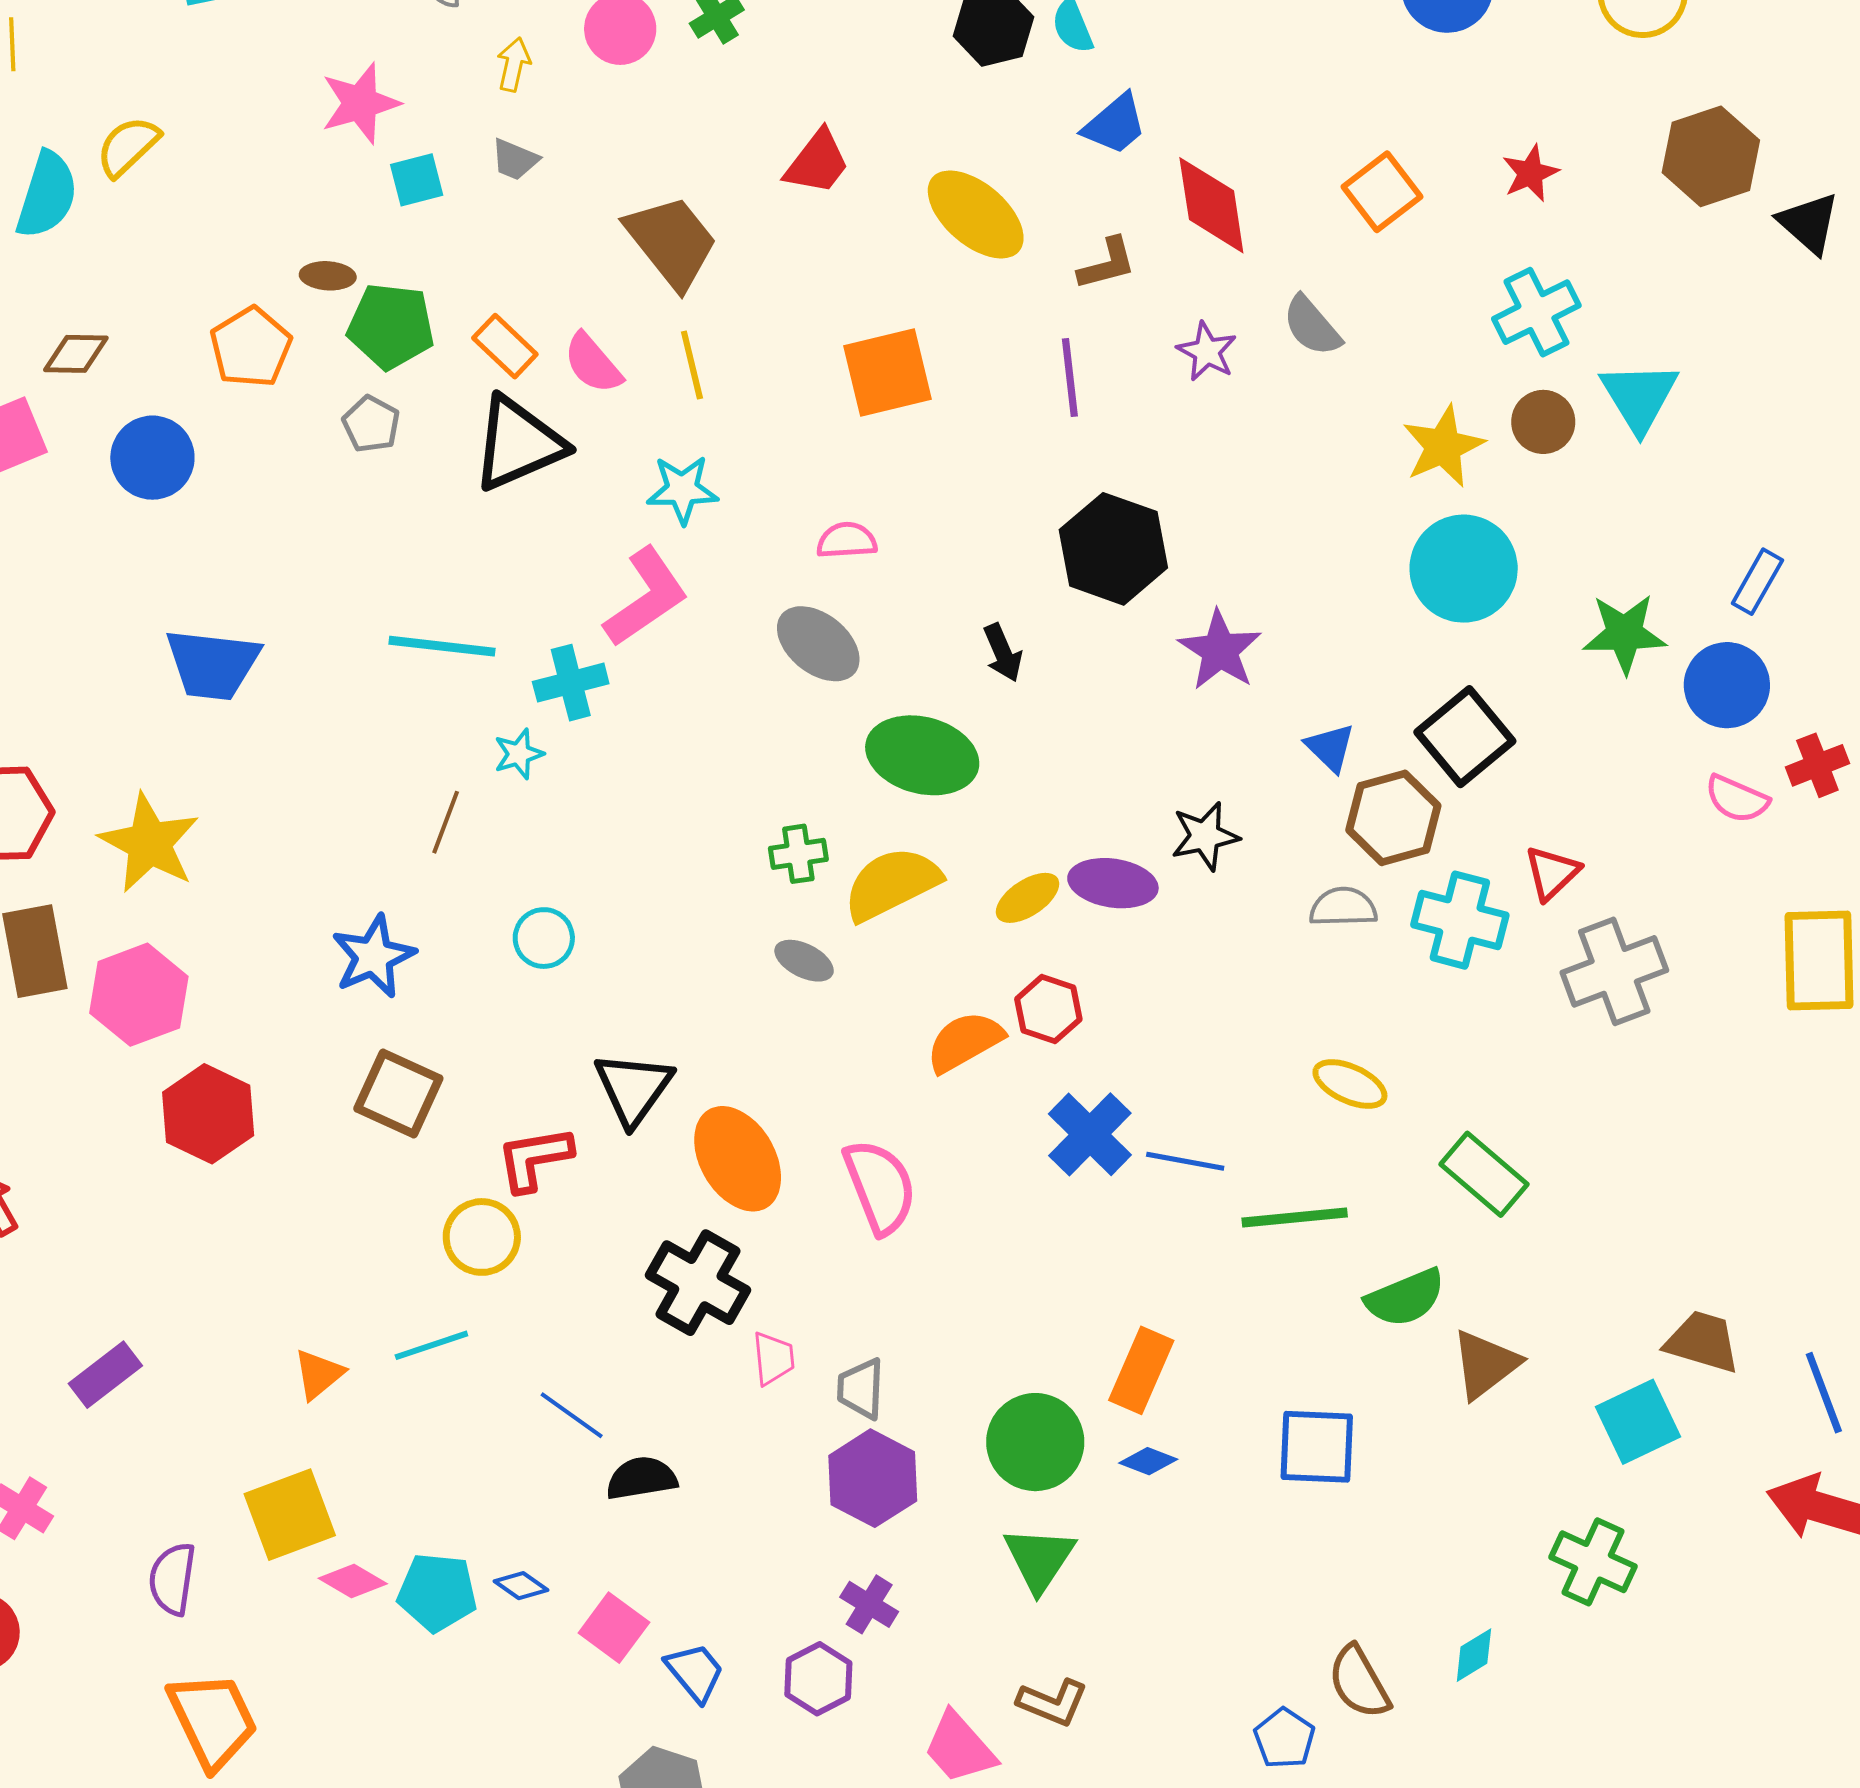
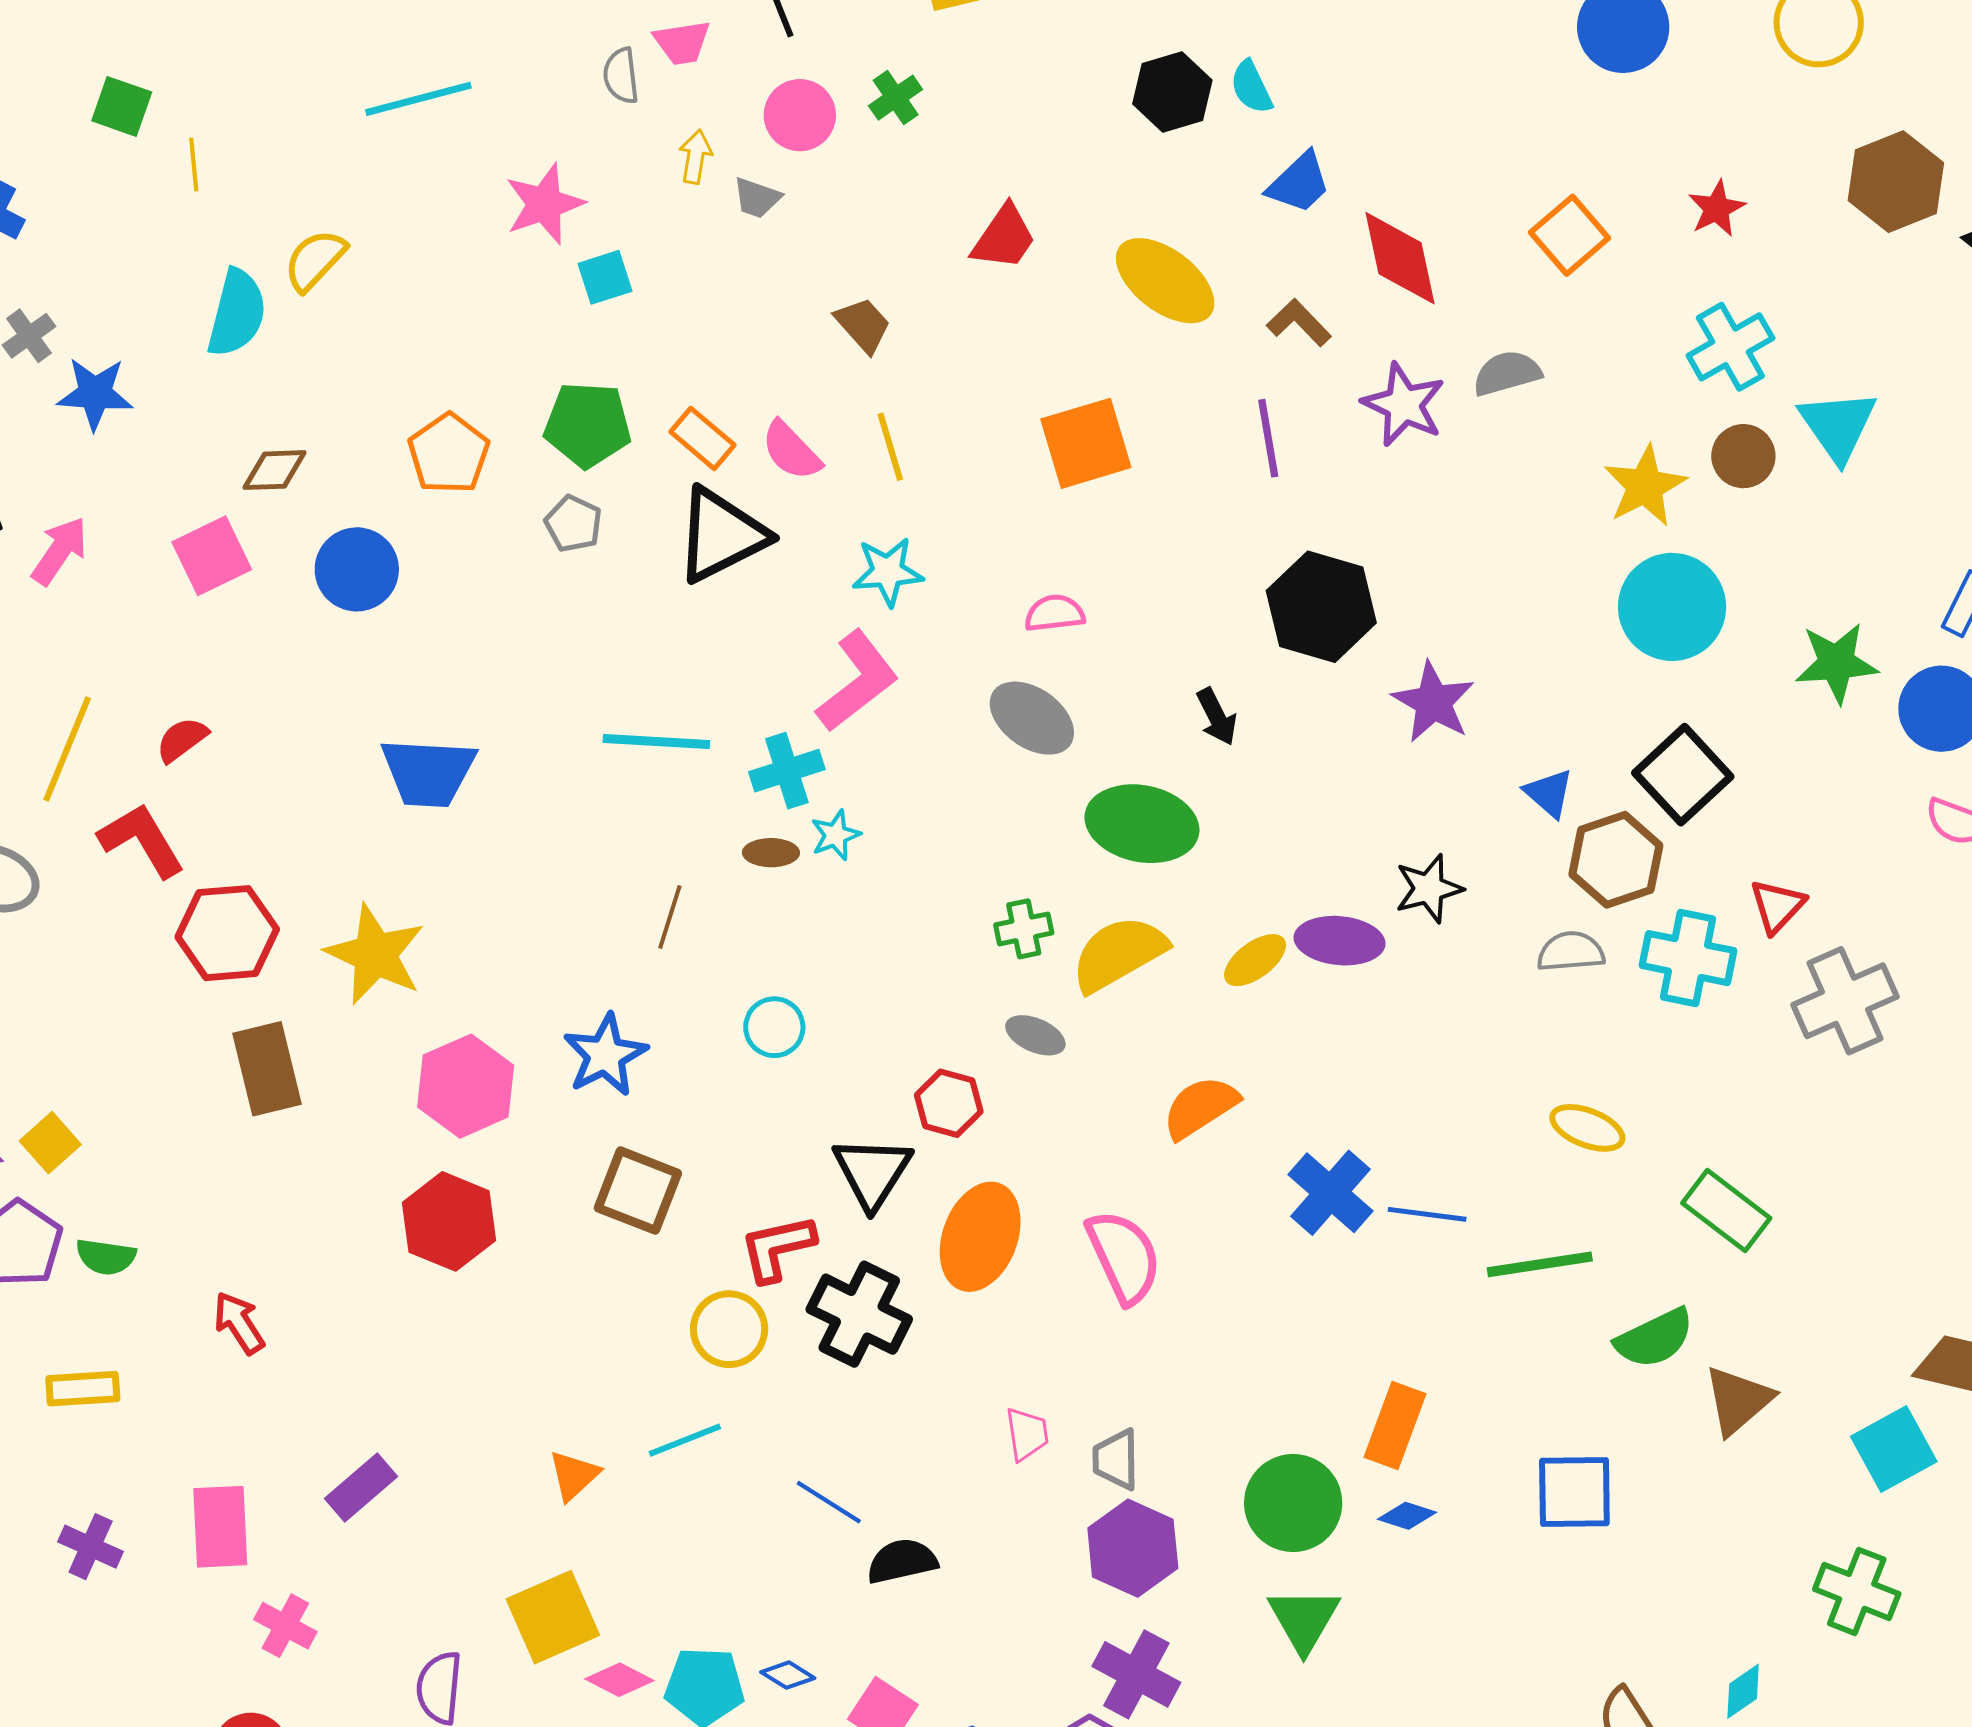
gray trapezoid: (515, 160) -> (757, 198), moved
brown trapezoid: (672, 242) -> (863, 325), size x0.6
brown L-shape: (1107, 264) -> (1299, 323), turned -116
brown ellipse: (328, 276) -> (771, 853), moved
gray semicircle: (1312, 326) -> (1507, 373), turned 118
purple star: (1207, 352) -> (1404, 405), size x1.4
cyan star: (519, 754) -> (836, 835), moved
pink hexagon: (139, 995) -> (466, 1086), moved
red hexagon: (1048, 1009) -> (949, 1103), moved
orange ellipse: (738, 1159) -> (980, 1237), turned 54
black cross: (698, 1283) -> (859, 1314), moved
purple cross: (869, 1604) -> (1136, 1674), size x1.5

